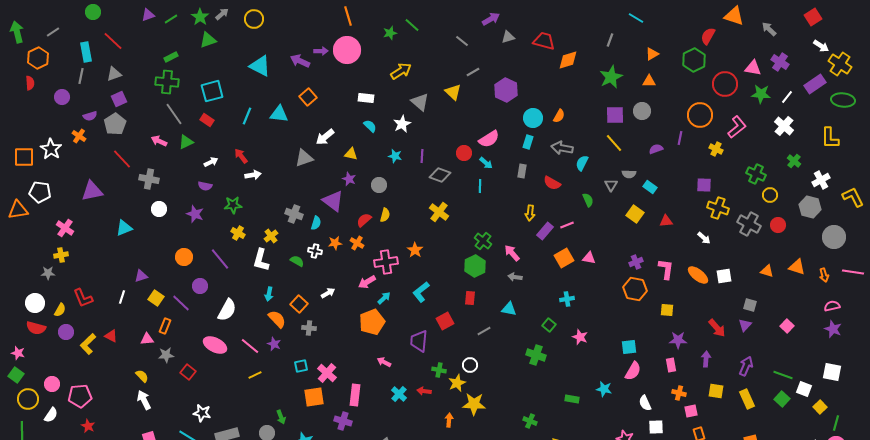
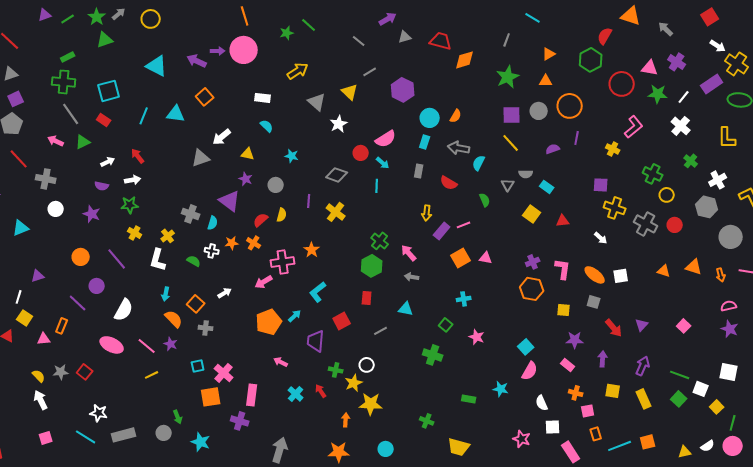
orange circle: (700, 115) -> (570, 106), moved
white star: (402, 124) -> (339, 124), moved
purple line: (422, 156) -> (309, 201), moved
white arrow: (253, 175) -> (133, 180), moved
yellow square: (156, 298) -> (25, 318), moved
cyan arrow: (384, 298) -> (295, 316), moved
gray square: (750, 305) -> (594, 302), moved
cyan square: (629, 347) -> (526, 347), turned -35
gray star: (166, 355) -> (61, 372), moved
pink rectangle: (671, 365) -> (568, 365), turned -40
red arrow: (424, 391) -> (321, 391), turned 48

